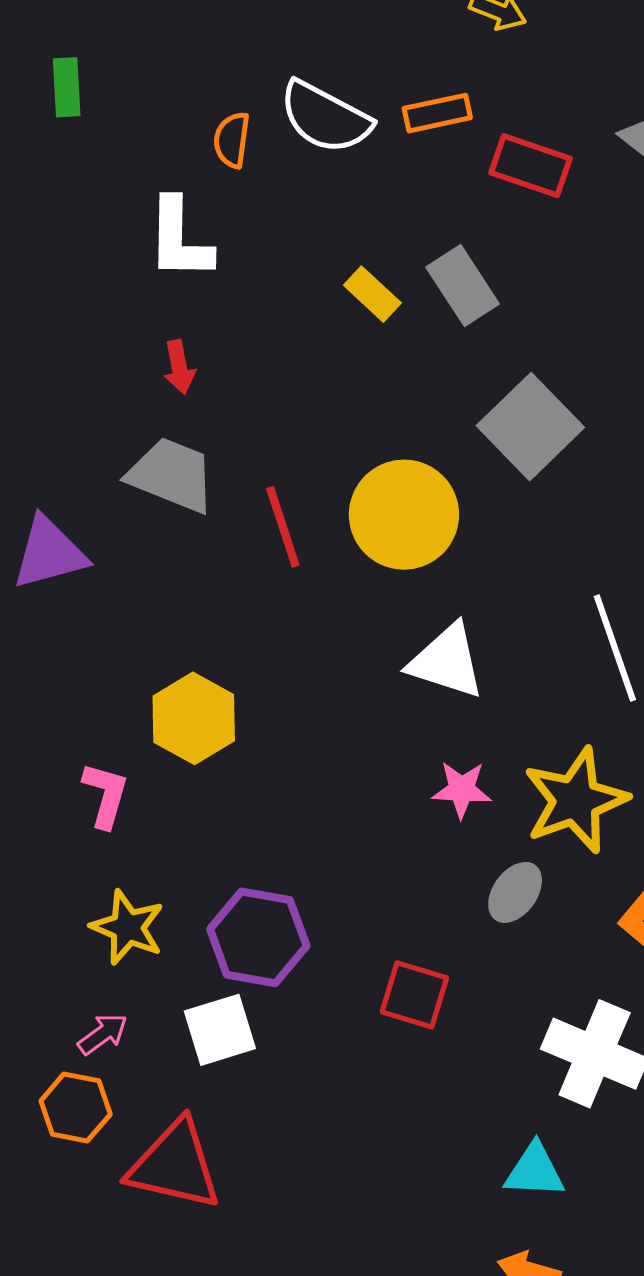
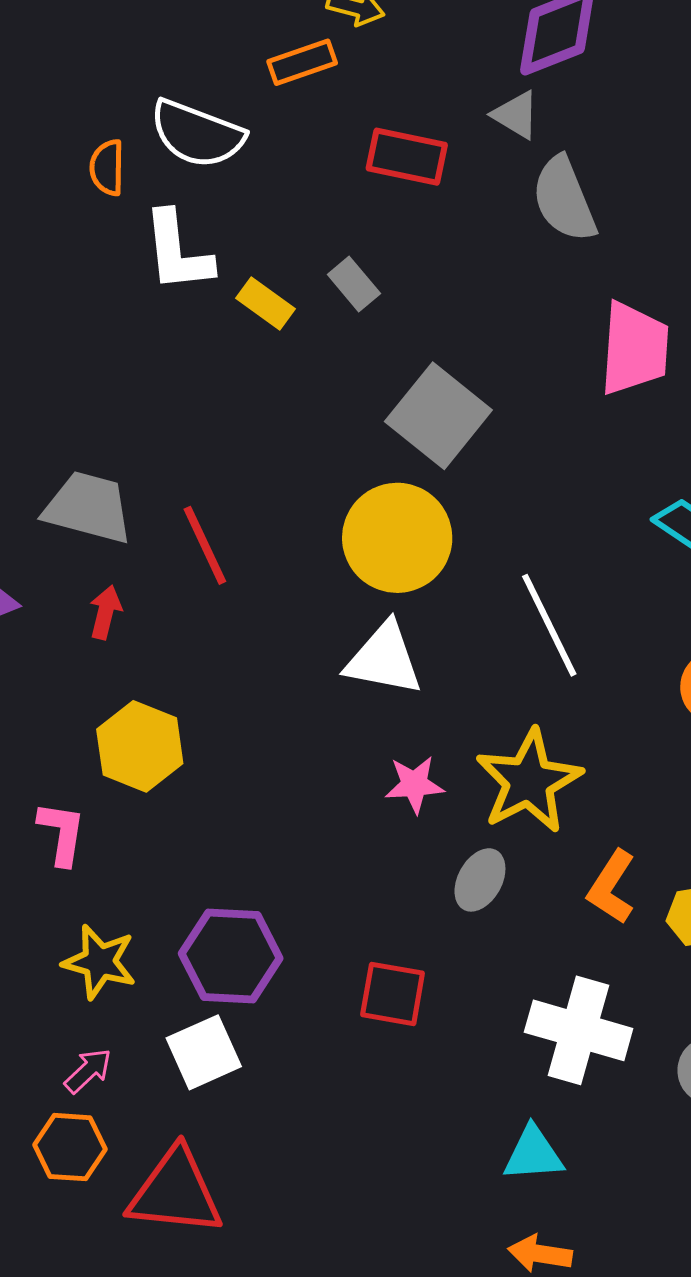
orange rectangle: (437, 113) -> (302, 62), moved
white L-shape: (179, 239) -> (177, 252), moved
gray rectangle: (463, 286) -> (354, 284), size x0.7
red arrow: (179, 367) -> (105, 612), moved, turned -148
yellow circle: (404, 515) -> (397, 538), moved

